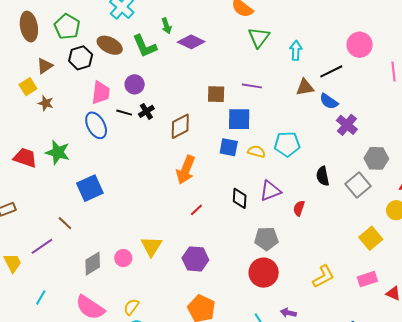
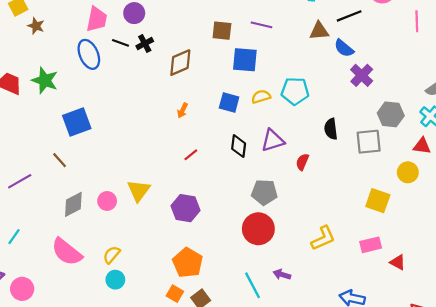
blue square: (229, 147) -> (229, 103), moved
yellow semicircle: (256, 152) -> (261, 97), turned -36
orange arrow: (186, 170) -> (183, 110), size x0.5
gray square: (358, 185) -> (369, 142), turned 30
brown line: (65, 223) -> (60, 160), moved
yellow square: (371, 238) -> (378, 201), turned -35

